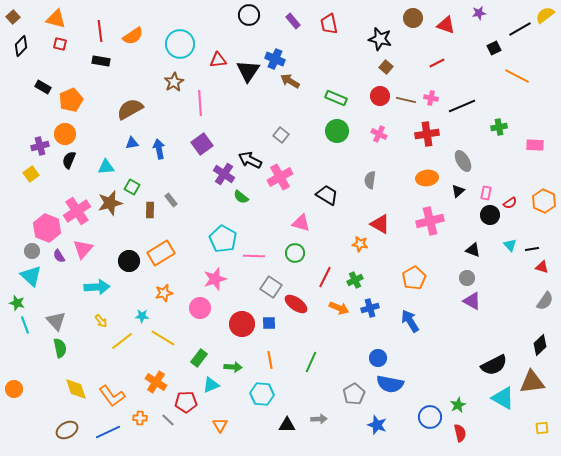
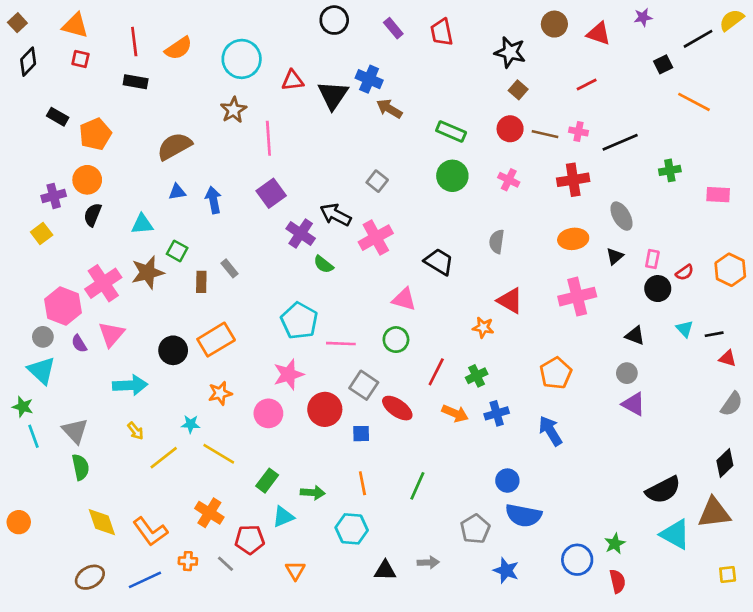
red circle: (242, 324) -> (325, 409), moved

